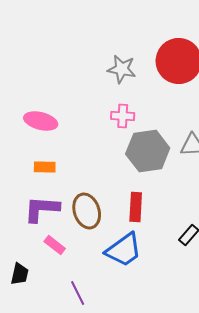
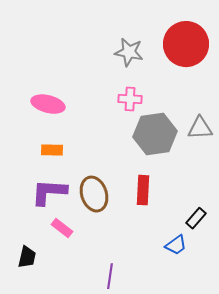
blue trapezoid: (124, 250) -> (176, 245), moved, size x0.6
purple line: (78, 293) -> (110, 276), moved, turned 35

